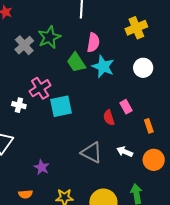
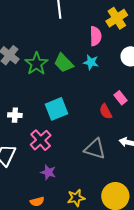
green star: (49, 37) -> (36, 64), moved
pink semicircle: (93, 43) -> (96, 36), moved
cyan star: (103, 67) -> (91, 62), size x0.7
pink cross: (40, 88) -> (41, 140), moved

